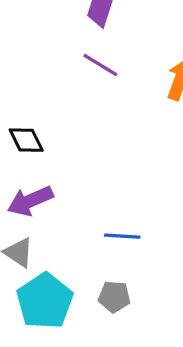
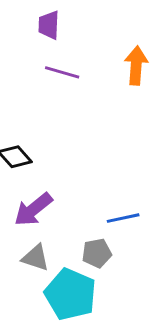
gray pentagon: (114, 297) -> (97, 253), moved

